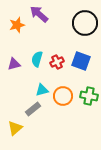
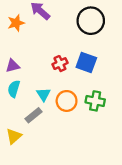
cyan semicircle: (37, 59) -> (14, 89), moved
cyan triangle: (42, 90) -> (43, 94), turned -48

